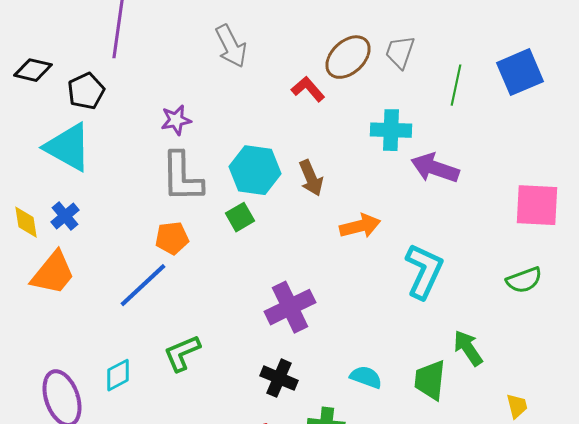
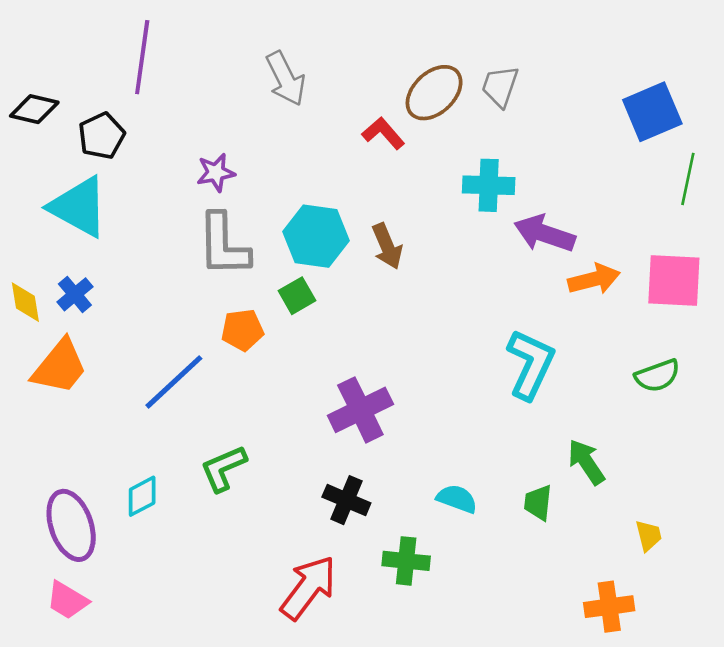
green line: (456, 85) -> (688, 179), moved
orange arrow: (360, 226) -> (594, 279), moved
orange pentagon: (172, 238) -> (242, 330), moved
green trapezoid: (430, 380) -> (538, 503), size x0.7

